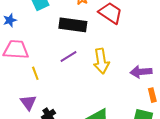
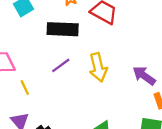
purple arrow: (141, 72) -> (144, 76), turned 45

